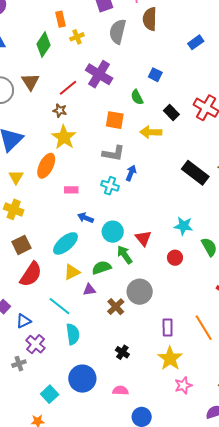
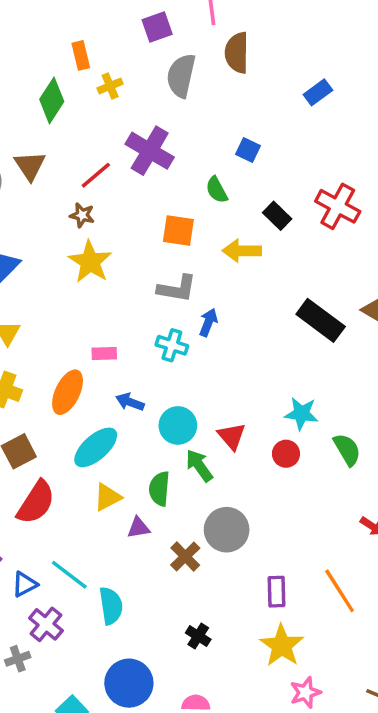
orange ellipse: (46, 166) -> (68, 392), moved
red circle: (175, 258) -> (286, 454), moved
green semicircle: (102, 268) -> (159, 489), turned -66
cyan line: (59, 306) -> (69, 575), moved

